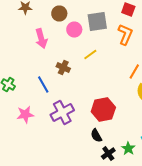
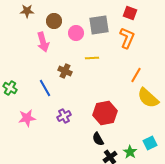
brown circle: (59, 14) -> (54, 21), moved
yellow line: (90, 54) -> (92, 58), turned 32
purple cross: (62, 112) -> (64, 116), size x0.6

